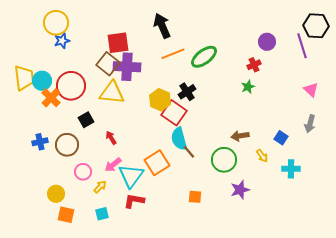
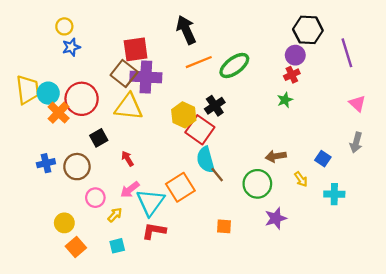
yellow circle: (56, 23) -> (64, 26), size x0.6
black hexagon: (316, 26) -> (308, 30), moved
purple circle: (267, 42) -> (295, 55), moved
orange square: (66, 215) -> (76, 247), turned 36

